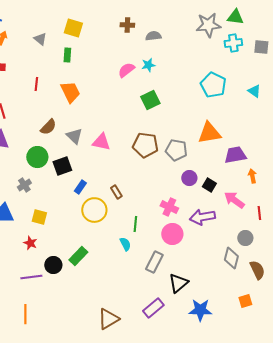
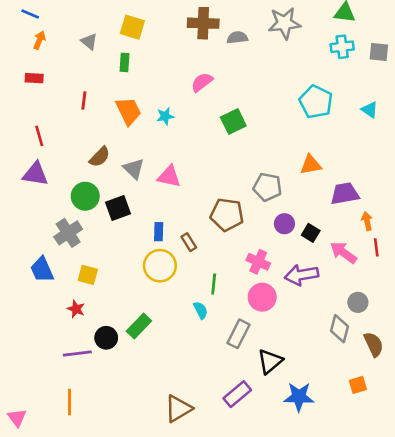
brown cross: (127, 25) -> (203, 23), size x1.6
gray star: (208, 25) -> (284, 23), moved
cyan star: (148, 65) -> (165, 116), moved
orange triangle: (209, 133) -> (311, 165), size x0.7
brown pentagon: (145, 145) -> (227, 215), moved
gray cross: (24, 185) -> (68, 233), size x1.5
blue rectangle: (80, 187) -> (159, 232), moved, turned -32
red line: (259, 213) -> (376, 247), moved

